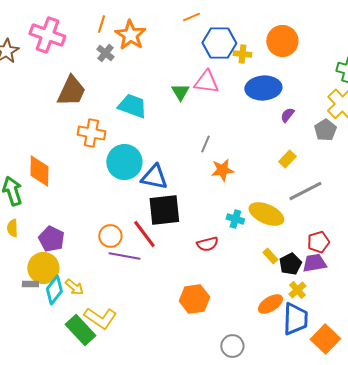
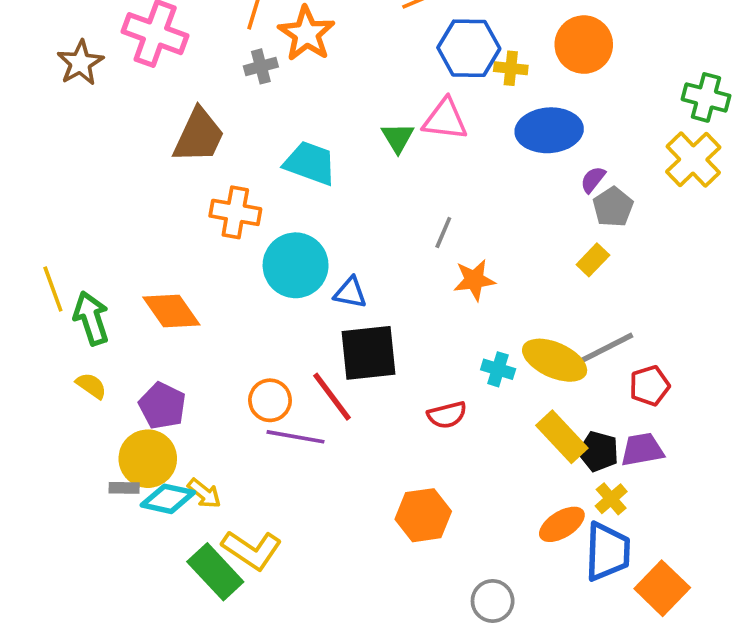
gray cross: (105, 53) -> (261, 66), turned 36
gray pentagon: (325, 130) -> (613, 207), moved
orange diamond: (39, 171) -> (171, 311), moved, turned -36
blue triangle: (154, 177) -> (350, 293), size x0.7
gray line: (305, 191) -> (604, 349), moved
yellow semicircle: (12, 228) -> (91, 386), turned 126
red pentagon: (318, 242) -> (649, 386), moved
yellow rectangle: (270, 256) -> (562, 437), size x1.8
black pentagon: (290, 264) -> (598, 451), turned -30
cyan diamond: (54, 290) -> (168, 499), turned 64

